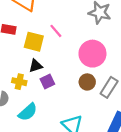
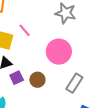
brown circle: (87, 82) -> (37, 80), moved

